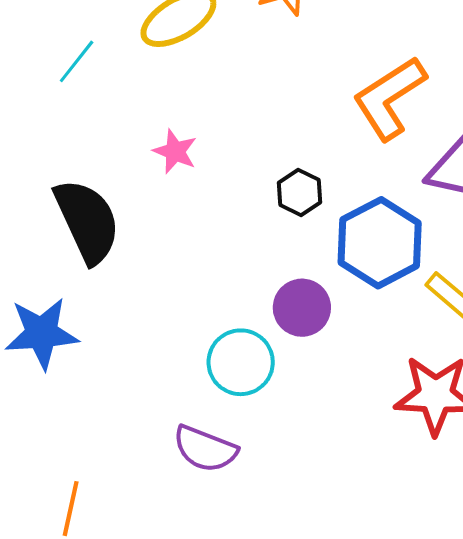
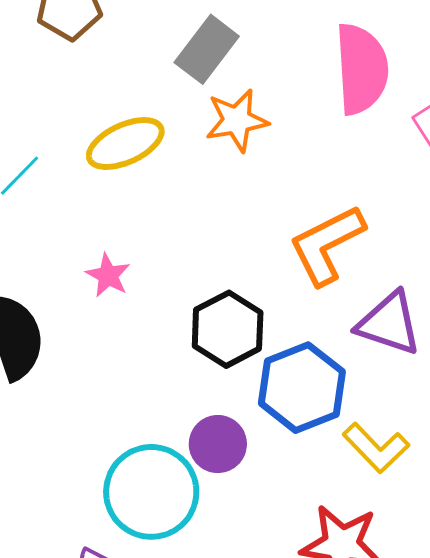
black hexagon: (300, 192) -> (228, 329), size x1.6
cyan circle: (241, 362) -> (151, 492), size x1.4

